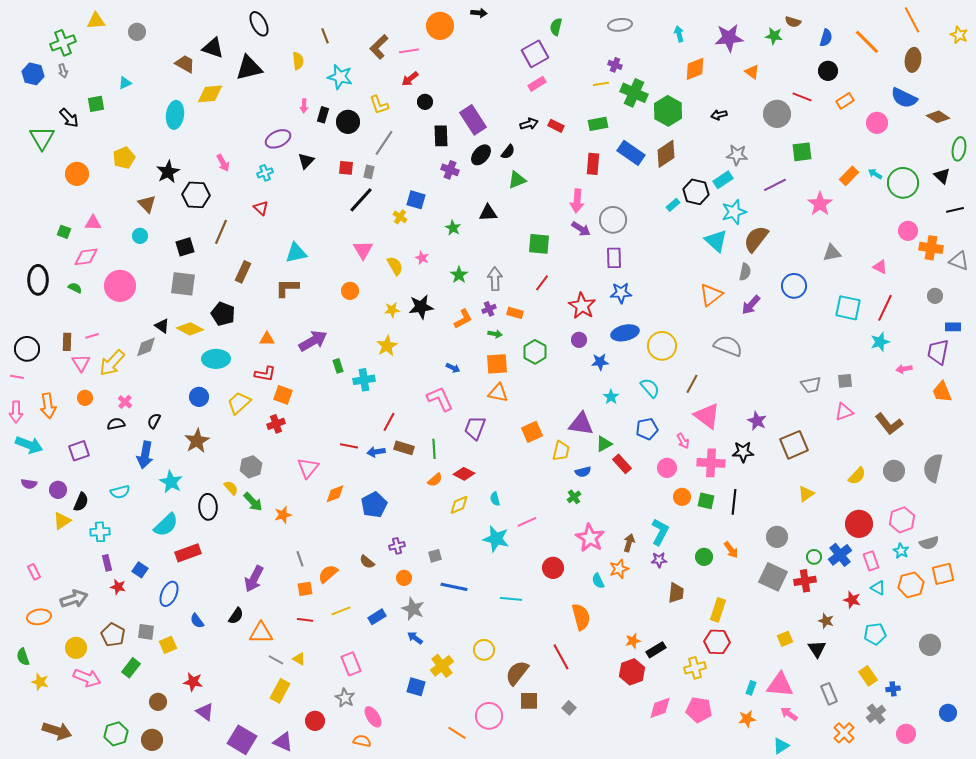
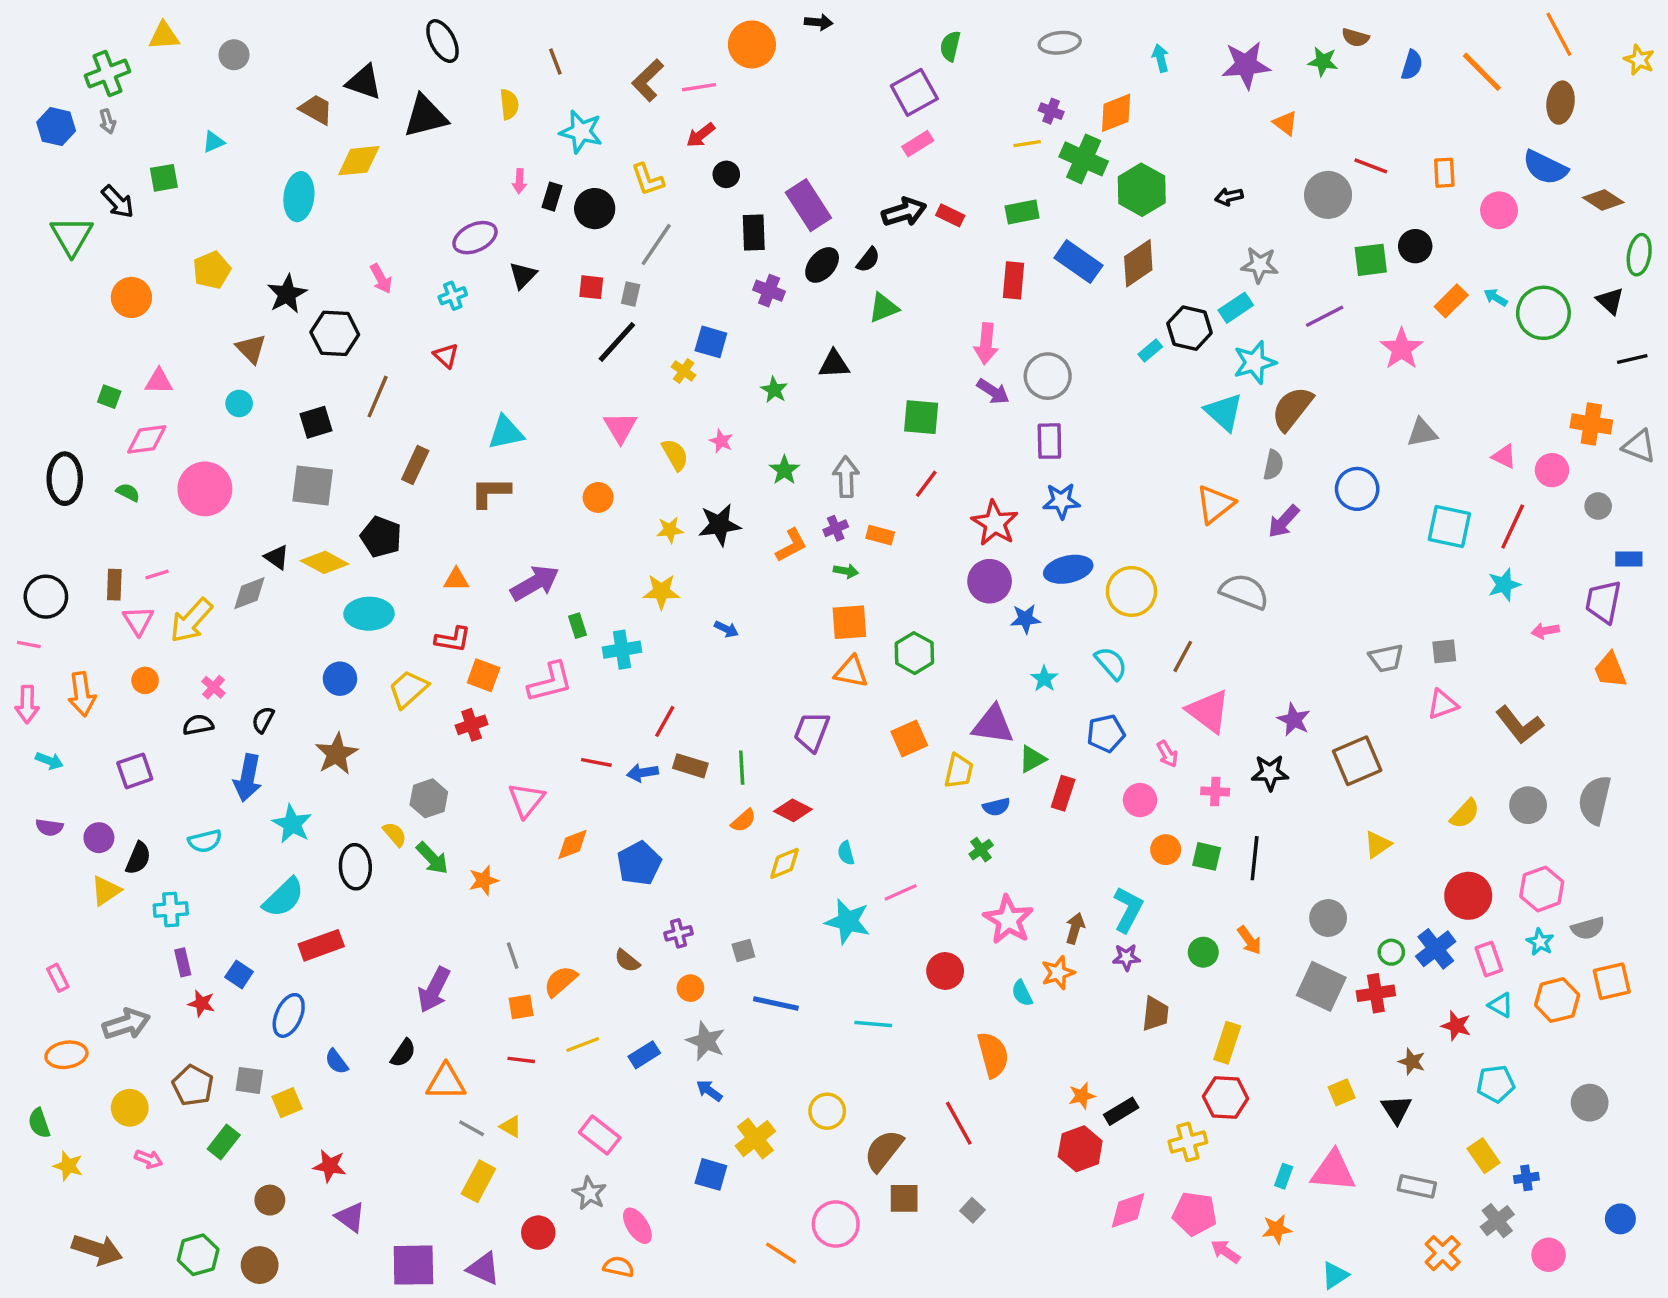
orange diamond: (695, 69) -> (1116, 113), moved
black circle: (828, 71) -> (1415, 246), moved
orange rectangle: (845, 101) -> (1444, 173), turned -60
black arrow: (529, 124) -> (904, 212), size x1.4
pink circle: (908, 231) -> (1552, 470), moved
purple circle: (579, 340) -> (990, 581), size x1.6
yellow star: (387, 346) -> (661, 591), turned 30
green hexagon: (535, 352) -> (914, 653), moved
blue arrow: (453, 368) -> (726, 629), moved
pink L-shape: (440, 399) -> (550, 682), moved, turned 100
cyan arrow: (29, 445) -> (49, 761), size x0.6
pink cross: (711, 463) -> (1215, 792), size x0.6
red rectangle: (622, 464) -> (1063, 793), turned 60
pink rectangle: (351, 664) -> (600, 1135), turned -30
pink arrow: (87, 678) -> (148, 1159), size x0.6
gray rectangle: (829, 694) -> (1417, 1186), turned -55
pink arrow: (789, 714) -> (1225, 1251), moved
purple square: (242, 740) -> (413, 1265), turned -32

